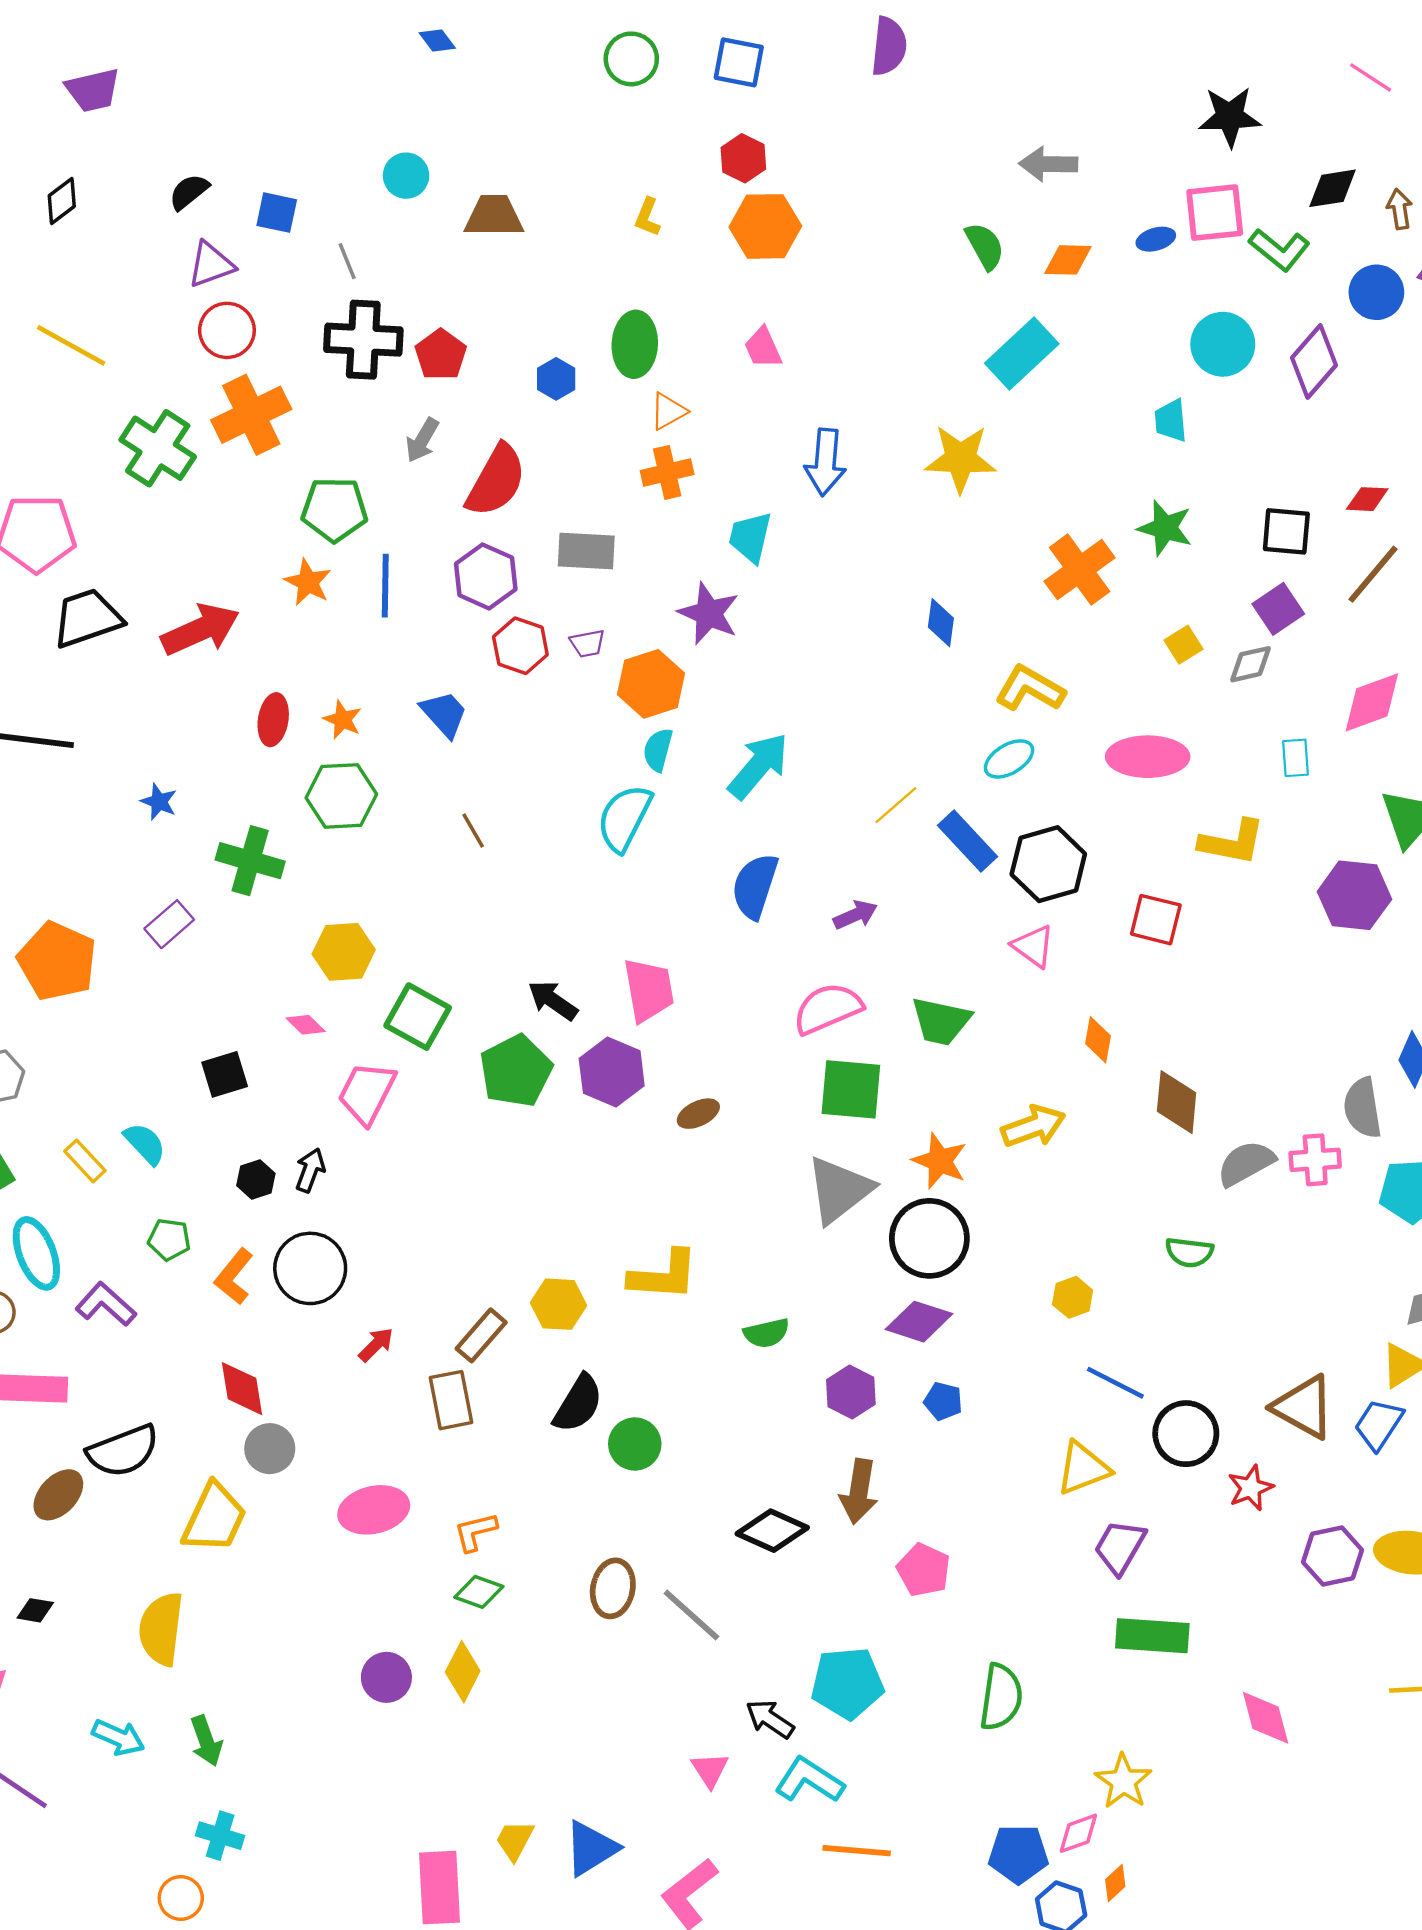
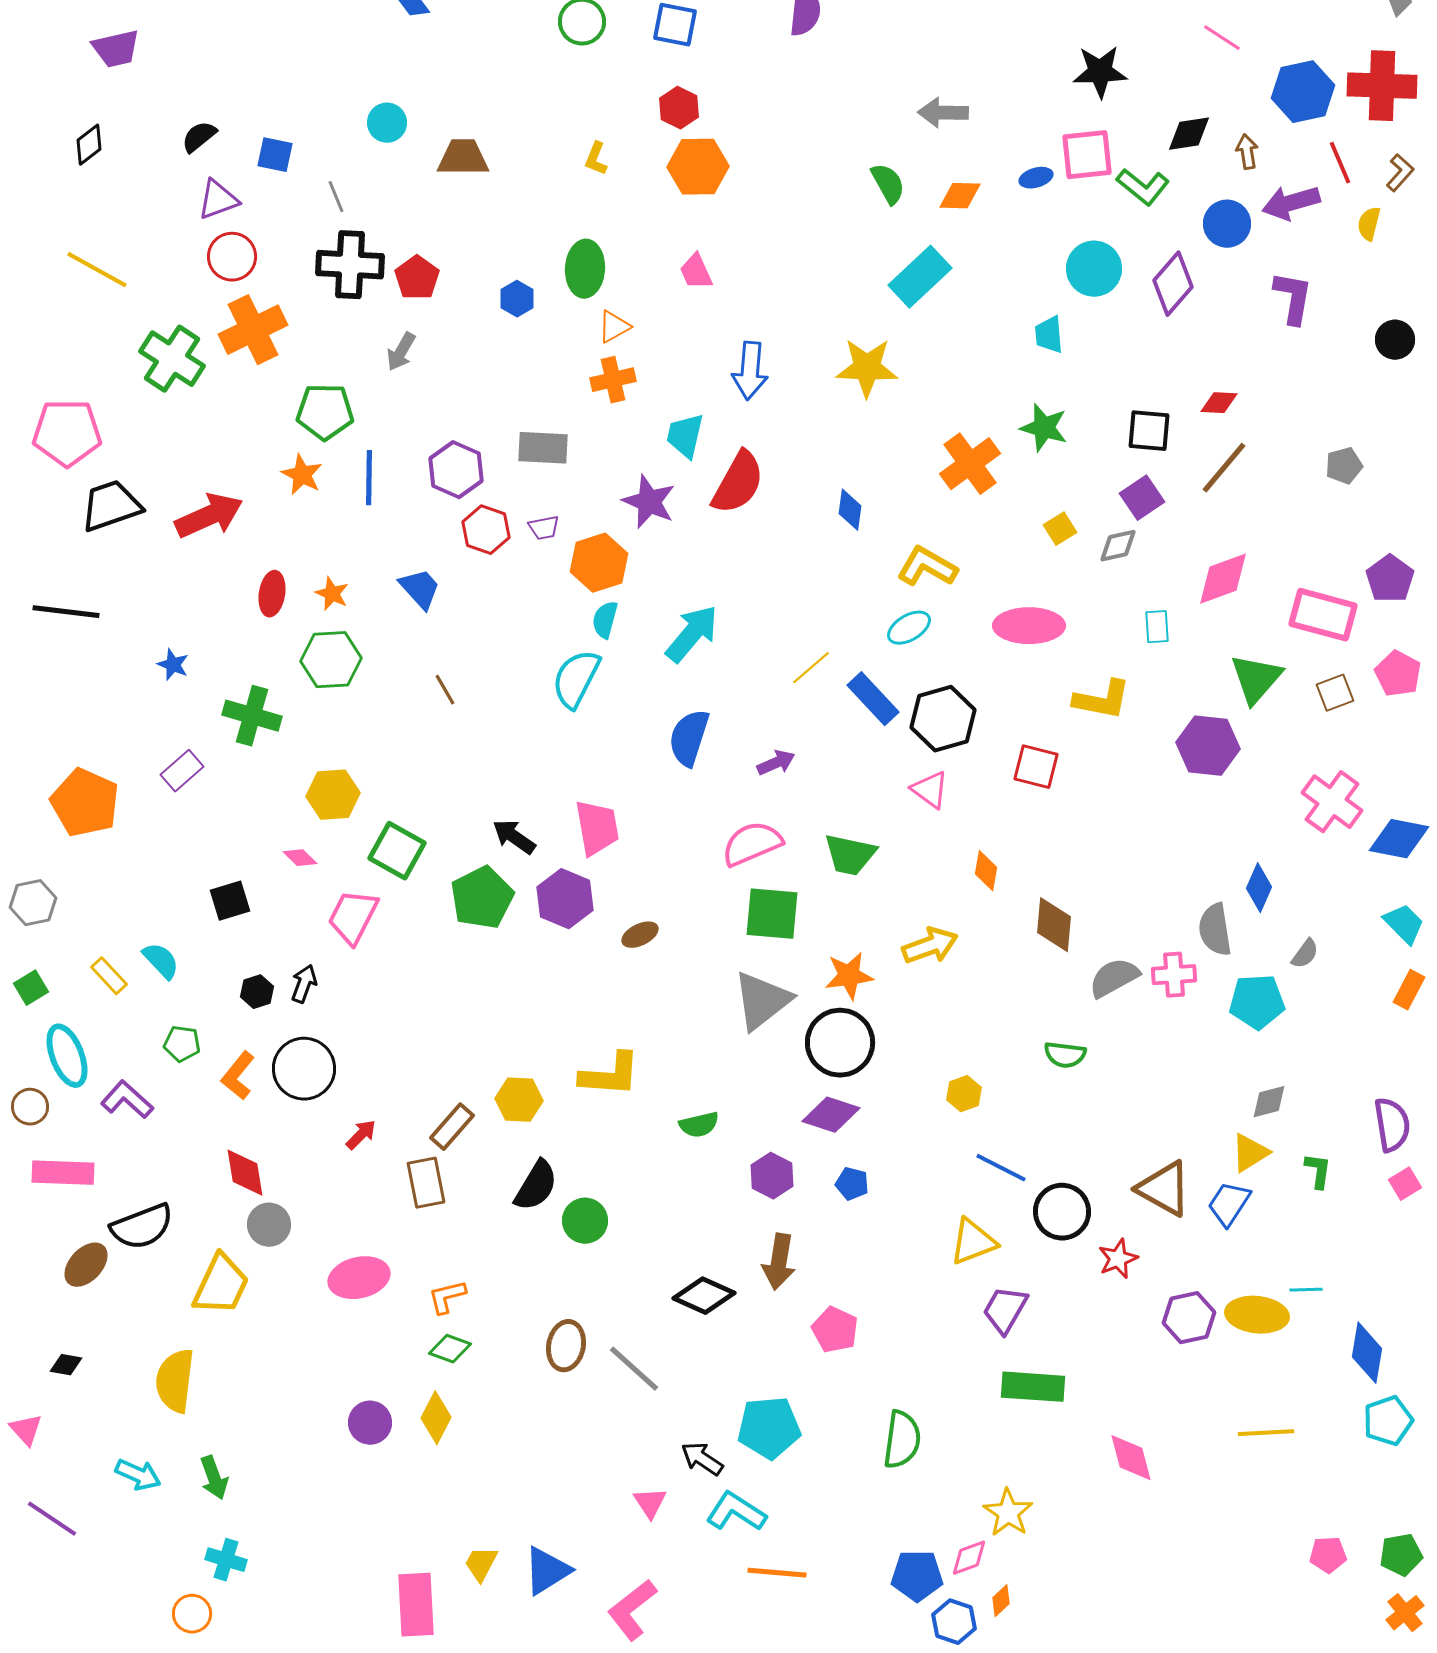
red semicircle: (496, 481) -> (738, 483), moved
orange star: (940, 1161) -> (849, 976), turned -30

